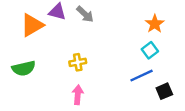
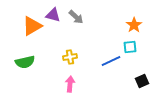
cyan square: (150, 50) -> (130, 47), turned 32
blue line: (141, 76) -> (111, 61), moved

